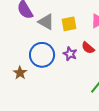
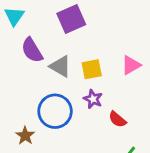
red semicircle: (88, 48) -> (117, 119), moved
purple star: (70, 54) -> (93, 99), moved

